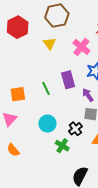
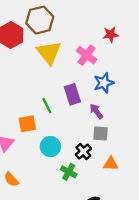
brown hexagon: (57, 16) -> (40, 20), moved
yellow triangle: (49, 44) -> (49, 53), size x1.6
orange square: (18, 94) -> (27, 124), moved

